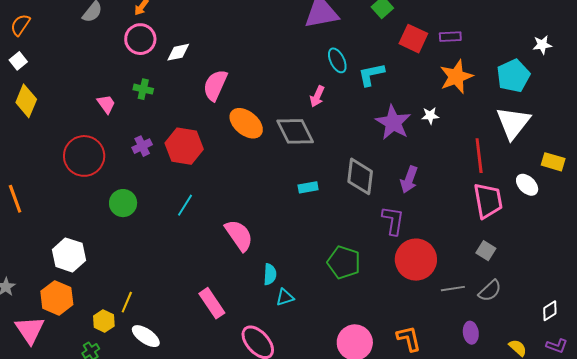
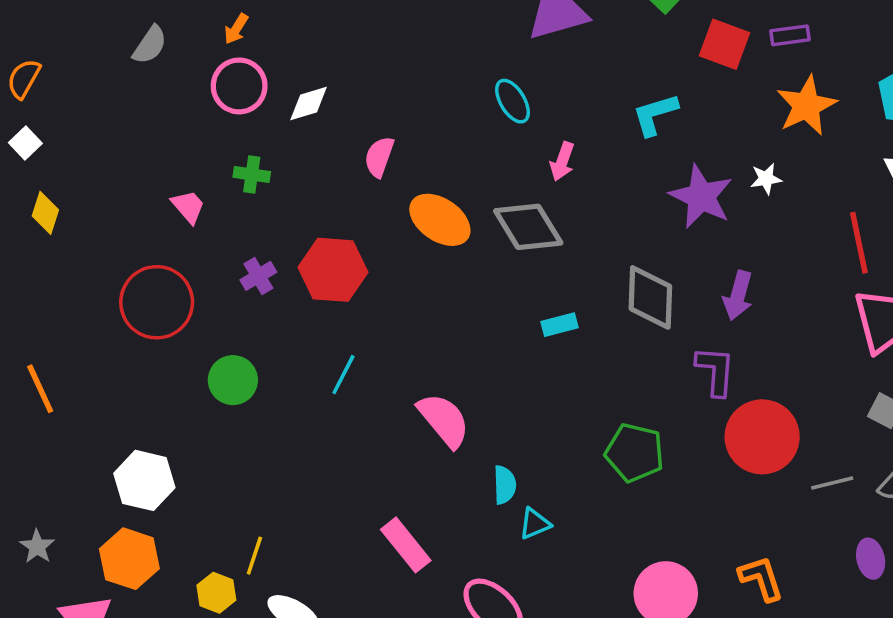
cyan ellipse: (337, 60) -> (512, 101), moved
pink semicircle: (215, 85) -> (379, 157), size x0.7
yellow diamond: (26, 101) -> (45, 213), size x0.7

